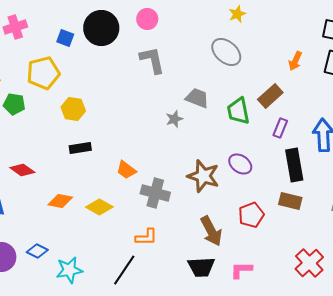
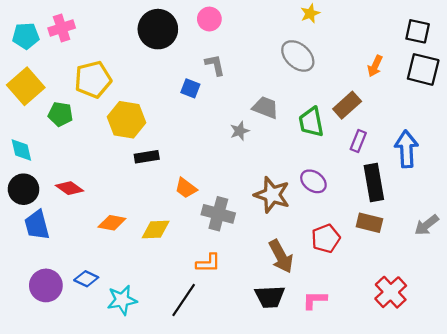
blue square: (65, 38) -> (190, 88), moved
gray L-shape: (152, 60) -> (215, 65), size x0.7
yellow hexagon: (73, 109) -> (127, 120), size x1.4
black rectangle: (80, 148) -> (147, 157), moved
yellow diamond: (99, 207) -> (156, 229), turned -32

